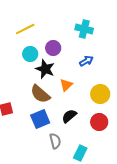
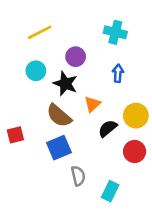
cyan circle: (30, 54) -> (36, 71), moved
blue arrow: (86, 61) -> (118, 73), turned -56
black semicircle: (69, 116) -> (108, 128), moved

